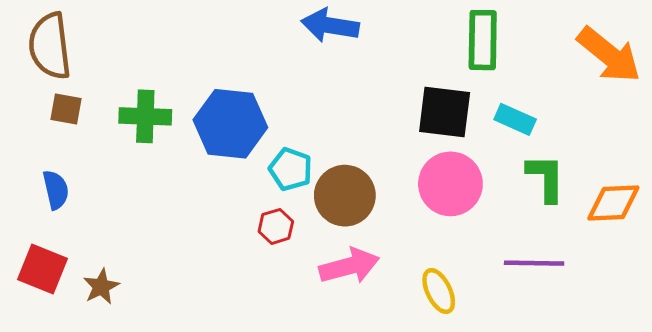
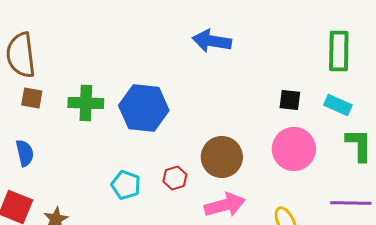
green rectangle: (483, 40) -> (339, 51), moved
black square: (445, 112) -> (290, 100), size x0.6
cyan pentagon: (291, 169) -> (126, 185), moved

